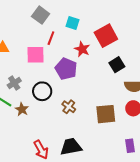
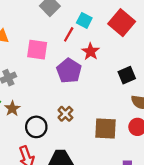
red square: (106, 36) -> (122, 23), moved, turned -30
red line: (51, 38) -> (69, 34), moved
black circle: (42, 91) -> (36, 127), moved

